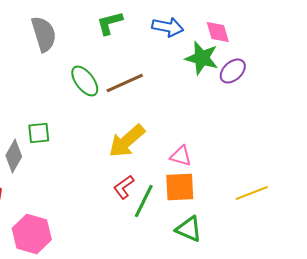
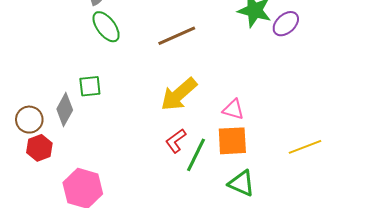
green ellipse: (85, 81) -> (106, 27), moved

